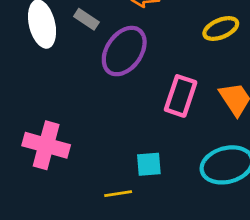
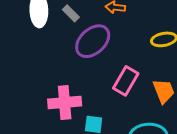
pink cross: (46, 145) -> (65, 103), moved, turned -32

